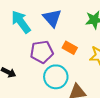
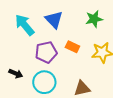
cyan circle: (56, 77) -> (44, 82), moved

